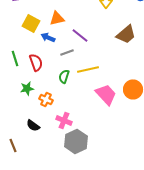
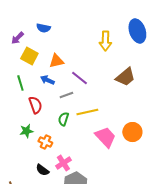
yellow square: (31, 23) -> (29, 56), moved
green line: (15, 58) -> (20, 83), moved
pink cross: (64, 120) -> (63, 163), turned 35
black semicircle: (33, 125) -> (42, 170), moved

